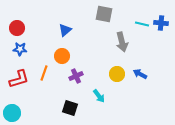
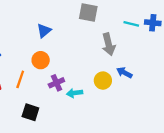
blue arrow: (140, 74) -> (124, 73), moved
cyan arrow: (99, 96) -> (75, 93), moved, turned 120
black square: (70, 108) -> (30, 112), moved

